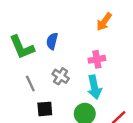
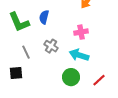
cyan arrow: (94, 87) -> (79, 55), turned 120
black square: (45, 109) -> (16, 73), moved

